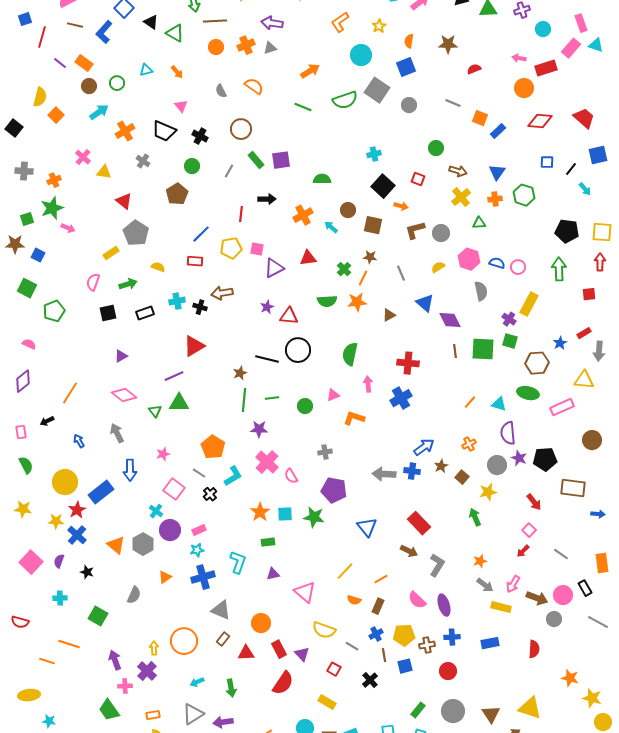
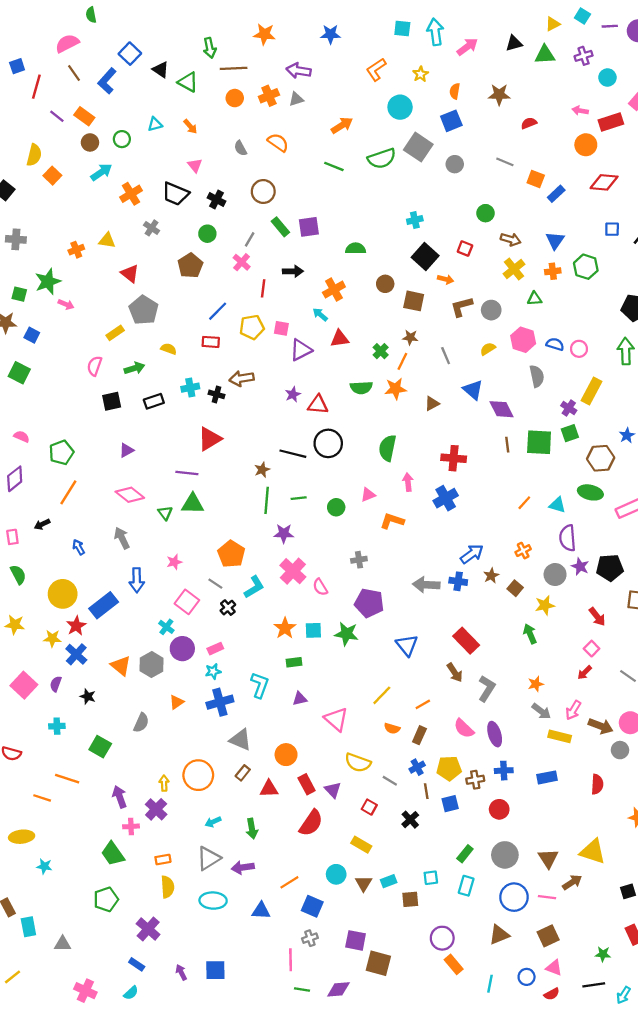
brown line: (75, 25) -> (74, 73), turned 42
pink cross: (83, 157) -> (242, 262), moved
orange cross: (54, 180) -> (76, 250), moved
green square: (27, 219) -> (19, 294), turned 32
cyan arrow: (331, 227) -> (320, 315), moved
green pentagon: (54, 311) -> (61, 453), moved
green square: (510, 341) -> (570, 433), turned -35
purple line: (174, 376) -> (187, 473), turned 30
brown arrow: (409, 551) -> (455, 673), turned 30

